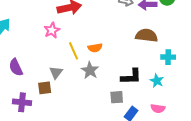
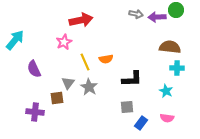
brown semicircle: (147, 35) -> (170, 47), moved
purple semicircle: (16, 67) -> (34, 69), moved
gray star: (90, 70) -> (89, 87), moved
black L-shape: (131, 77) -> (132, 79), moved

